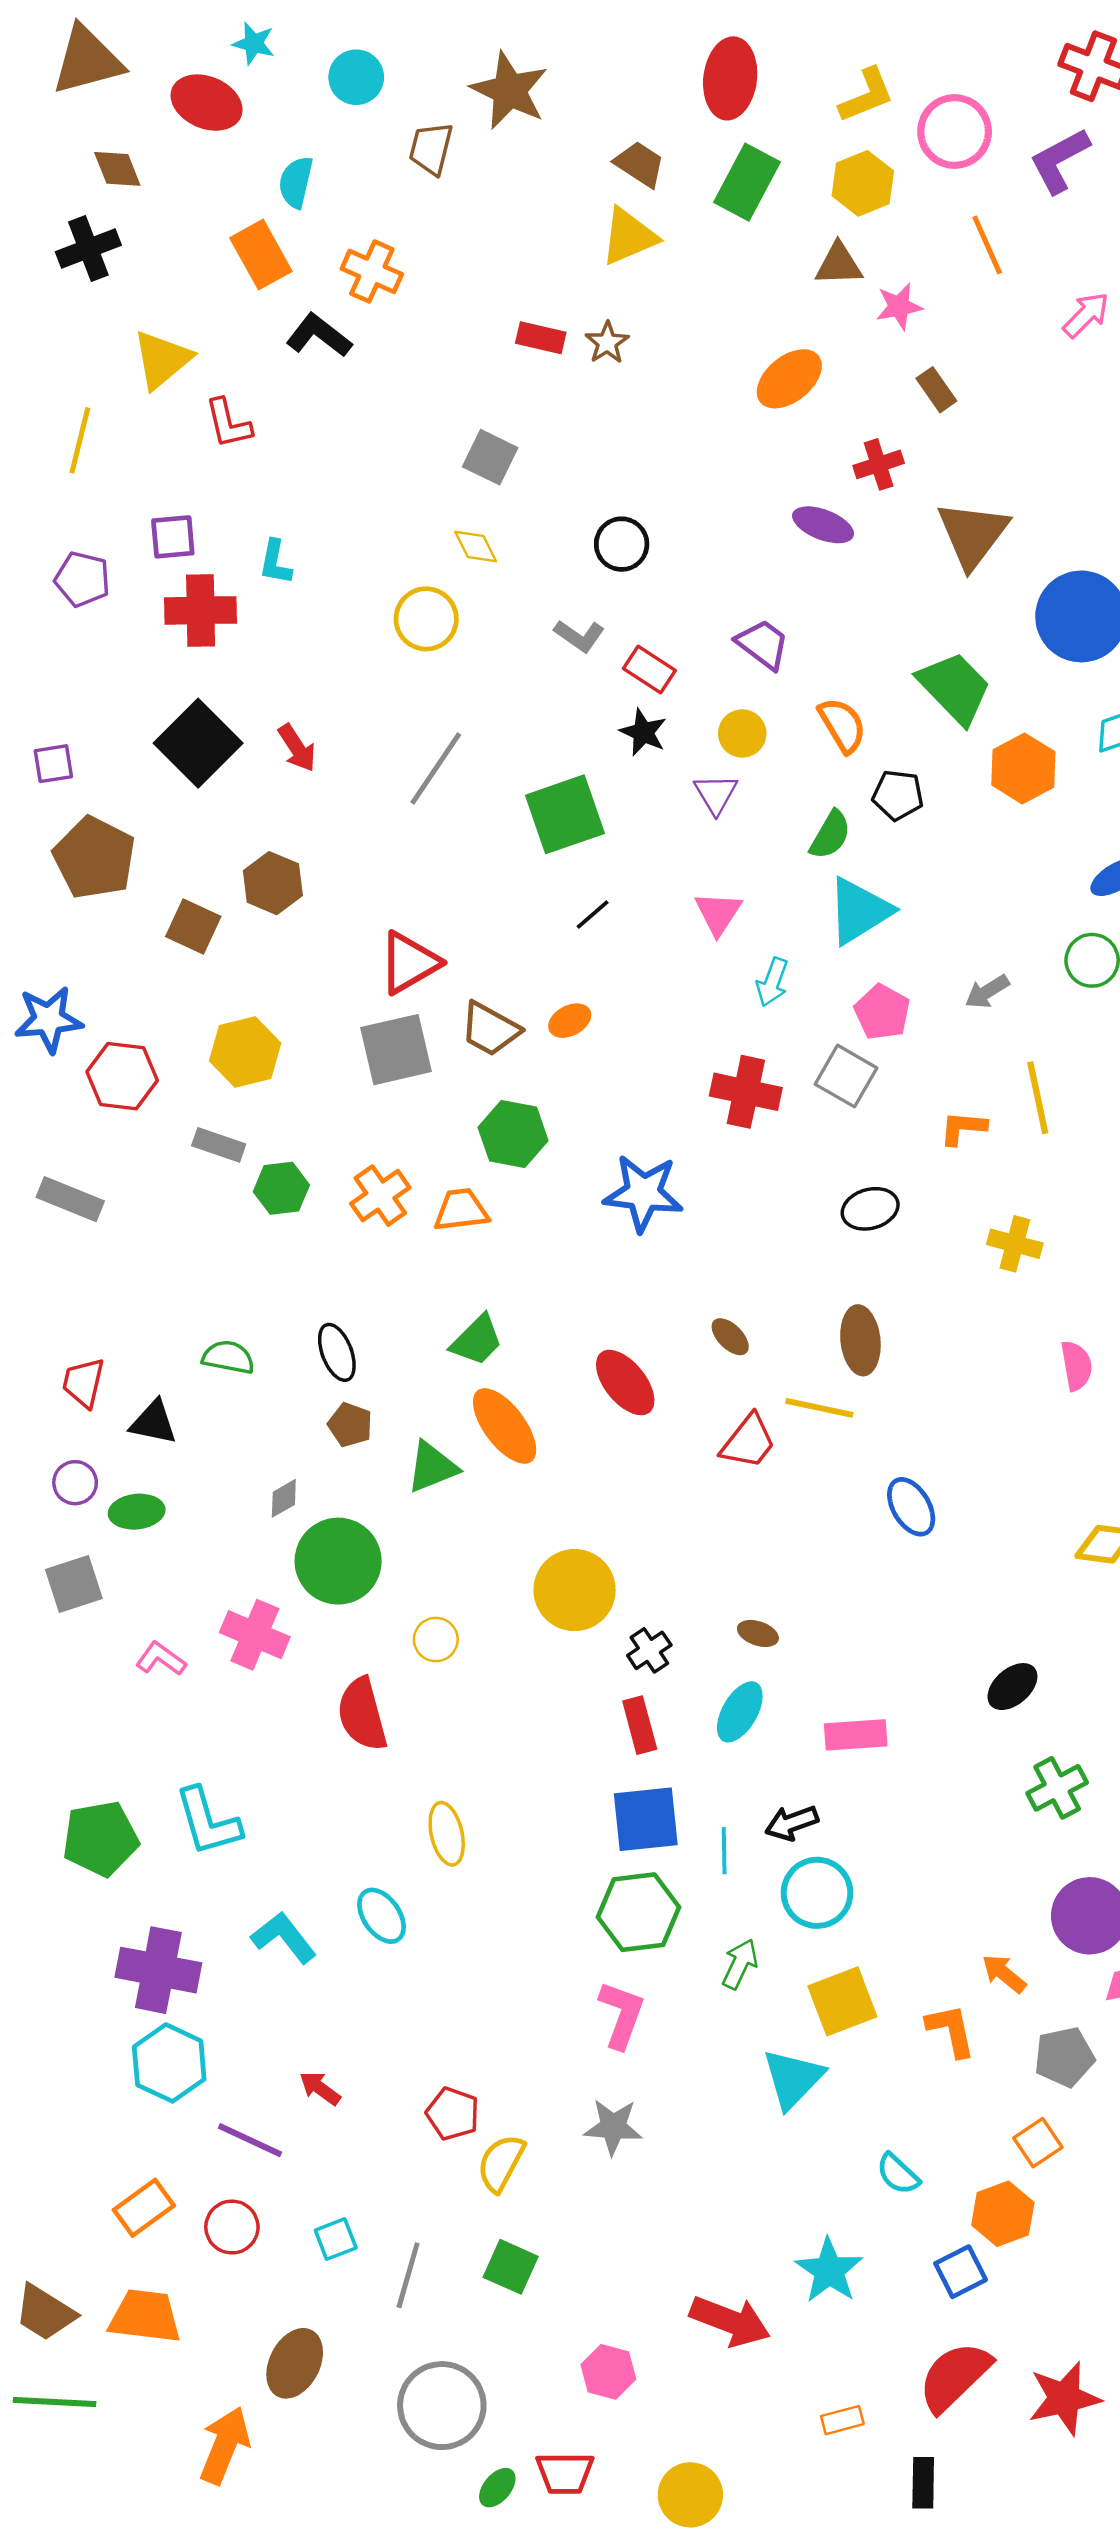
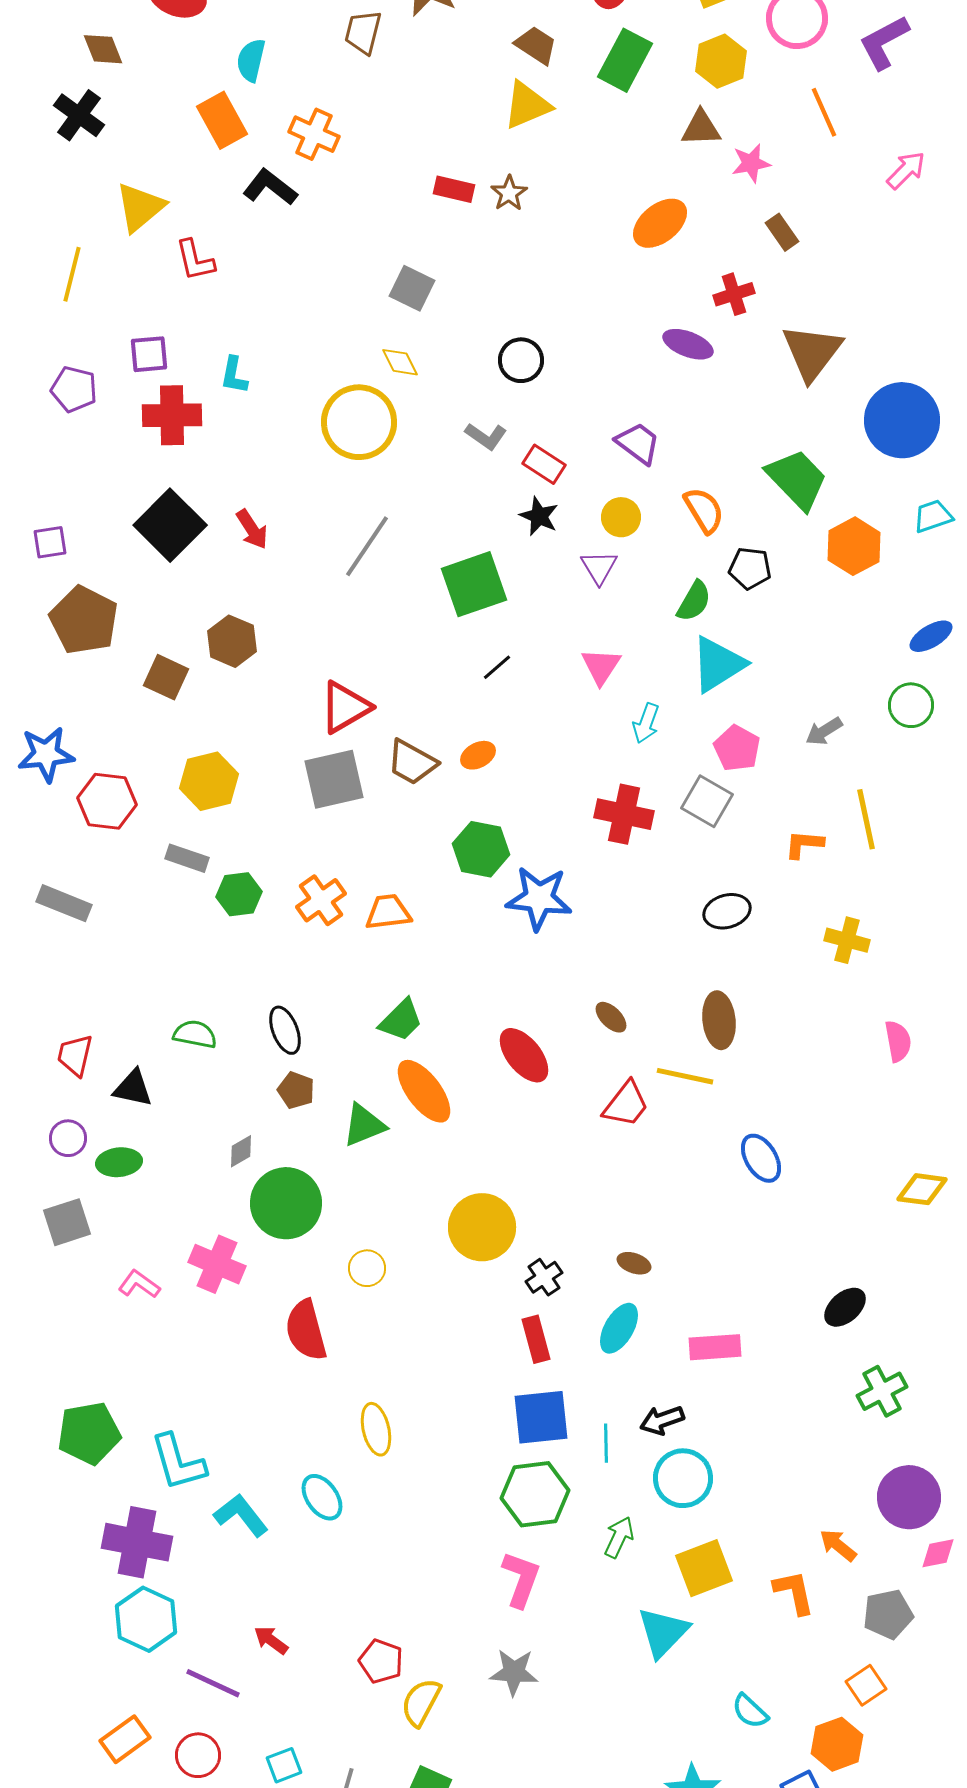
black cross: (88, 249) -> (79, 115), turned -33
yellow circle: (426, 619) -> (359, 422), size x1.4
green hexagon: (513, 1134) -> (481, 849), moved
cyan L-shape: (208, 1822) -> (178, 1462), moved

